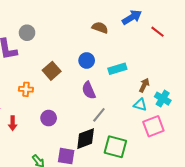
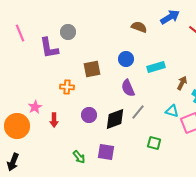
brown square: (52, 71) -> (92, 69), turned 30
cyan triangle: (140, 105) -> (172, 111), moved
black diamond: (86, 139) -> (115, 119), moved
green square: (115, 147) -> (154, 143), size x0.6

